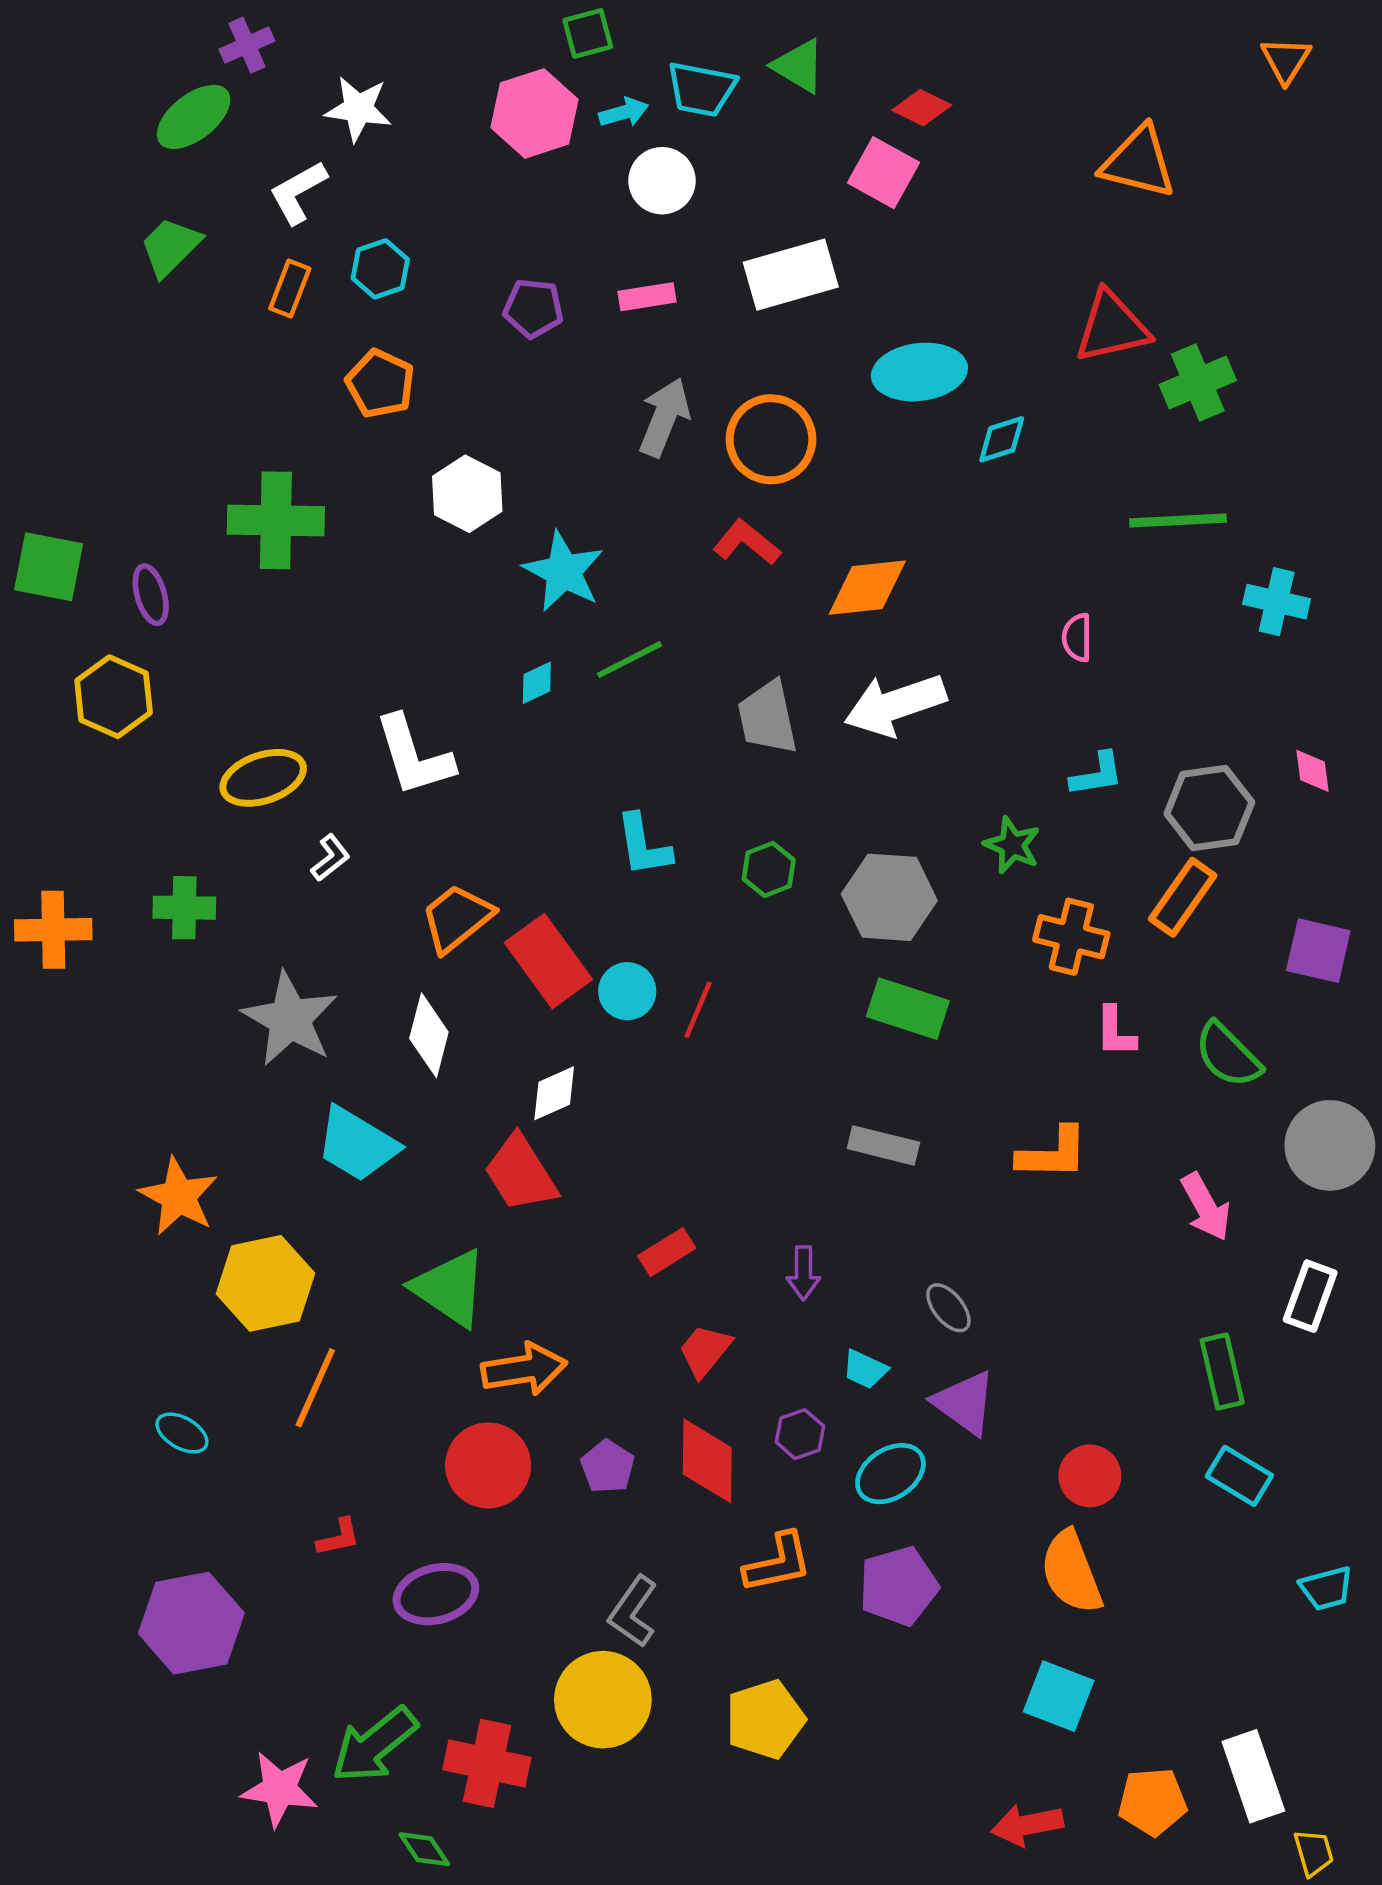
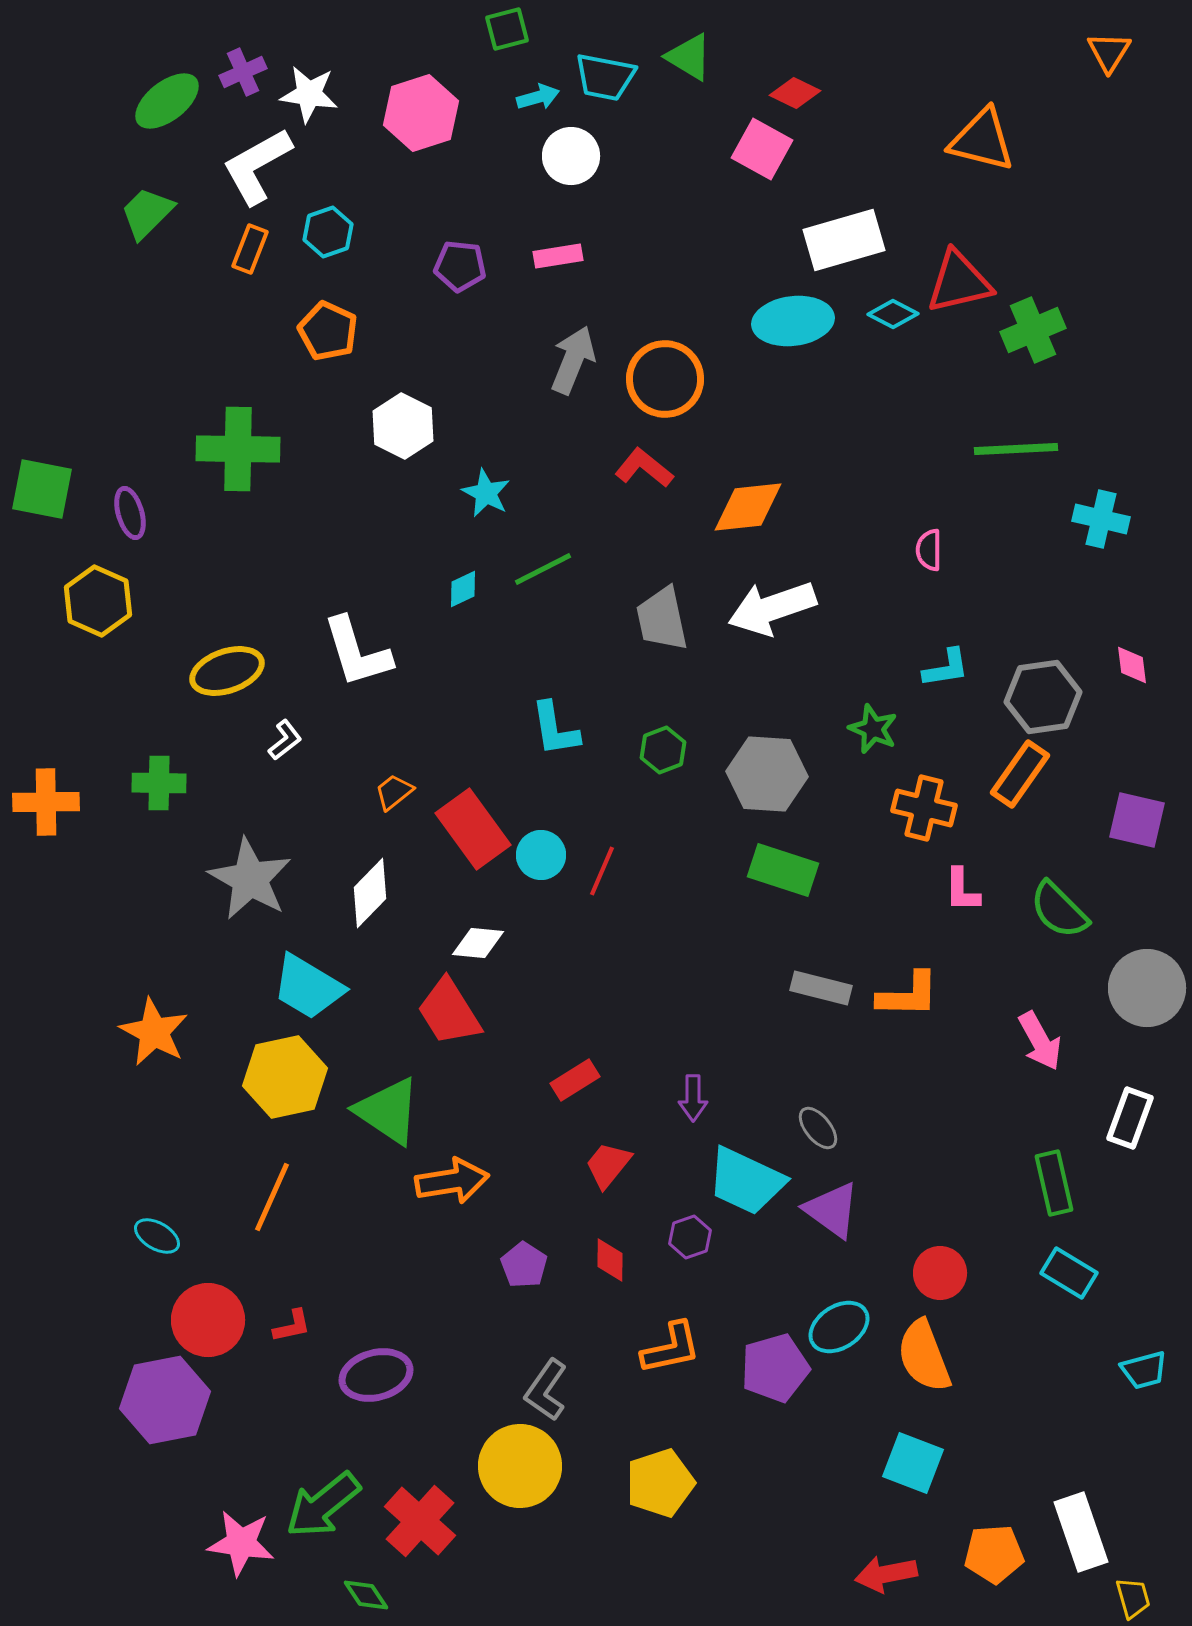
purple cross: (247, 45) -> (243, 72), moved
pink hexagon: (534, 113) -> (421, 113), moved
white L-shape: (298, 192) -> (257, 166), size x1.4
white rectangle: (791, 275) -> (844, 240), moved
cyan diamond: (1002, 439) -> (893, 314), moved, turned 45
cyan star: (563, 571) -> (486, 493), size x0.7
orange trapezoid: (457, 918) -> (394, 792), size x0.6
white diamond: (429, 1035) -> (370, 893), turned 30
white diamond: (554, 1093) -> (478, 943), turned 30
gray rectangle: (883, 1145) -> (821, 988), moved
yellow hexagon: (265, 1283) -> (285, 1077), moved
cyan trapezoid: (865, 1369) -> (746, 1181), size x2.0
red diamond: (707, 1461) -> (610, 1260), size x0.6
red circle: (488, 1465) -> (208, 1320), moved
cyan ellipse: (890, 1474) -> (839, 1327), moved
red cross: (487, 1763) -> (420, 1521), turned 30

